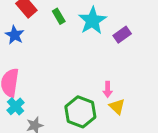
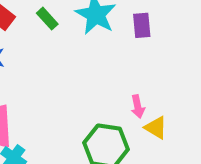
purple rectangle: (122, 35) -> (142, 25), turned -48

